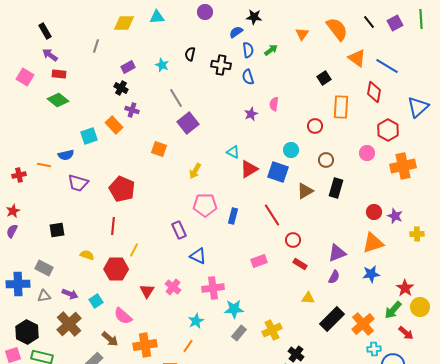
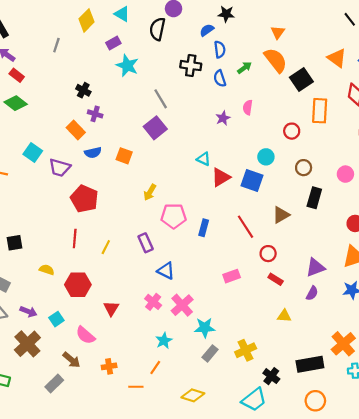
cyan triangle: (157, 17) -> (122, 14), turned 35
yellow diamond: (124, 23) -> (86, 20), turned -45
orange semicircle: (337, 29) -> (276, 60), moved
green arrow: (271, 50) -> (244, 68), moved
black semicircle: (190, 54) -> (157, 29), moved, size x1.5
cyan star: (162, 65) -> (127, 66), size x1.5
purple rectangle: (128, 67) -> (113, 43), moved
red rectangle: (59, 74) -> (17, 75), turned 32
black square: (324, 78) -> (301, 79), size x1.5
gray line: (176, 98) -> (161, 99), moved
cyan square: (89, 136) -> (33, 153), moved, turned -36
pink circle: (367, 153) -> (345, 174), moved
blue semicircle: (66, 155) -> (93, 153), moved
yellow arrow: (195, 171) -> (150, 192), moved
purple trapezoid: (78, 183) -> (60, 168), moved
brown triangle: (305, 191) -> (281, 215), moved
yellow line: (134, 250) -> (106, 247), moved
pink cross: (173, 287) -> (153, 302), moved
pink cross: (213, 288) -> (182, 305), turned -35
black rectangle: (332, 319) -> (310, 364), moved, turned 35
orange cross: (145, 345) -> (109, 366), size x0.6

